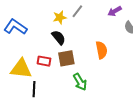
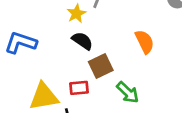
red rectangle: (44, 61) -> (79, 88), moved

